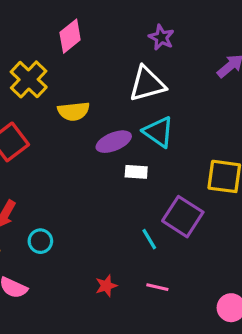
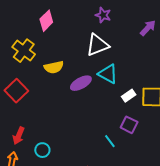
white rectangle: (136, 172) -> (129, 96), moved, turned -32
purple square: (183, 217) -> (129, 125), size x0.7

